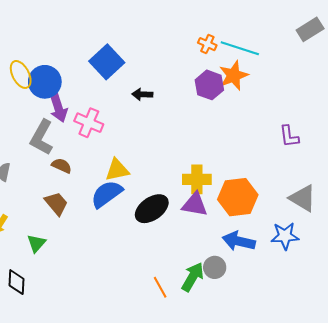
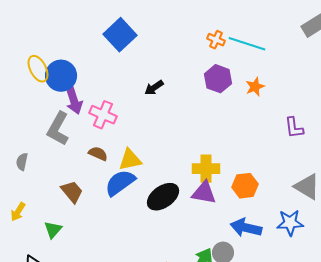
blue square: (107, 62) -> (120, 35), moved
orange star: (234, 76) -> (255, 87), moved, size x0.7
black arrow: (142, 94) -> (154, 88), turned -36
brown semicircle: (62, 166) -> (98, 154), moved
orange hexagon: (238, 197) -> (245, 186), size x0.7

